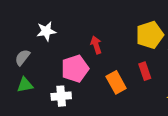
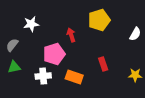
yellow pentagon: (150, 35) -> (99, 20), moved
red rectangle: (145, 71) -> (103, 64), moved
orange rectangle: (116, 82) -> (74, 77), moved, turned -42

